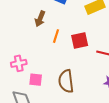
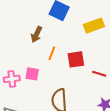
pink square: (36, 80) -> (32, 74), moved

